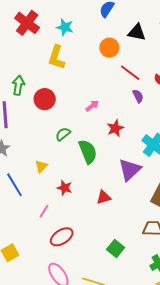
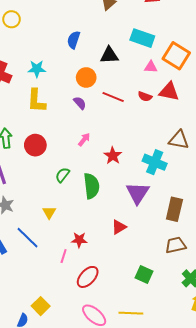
purple semicircle: (138, 96) -> (80, 103), moved
green semicircle: (88, 152) -> (92, 186), turned 30
red star: (64, 188) -> (79, 240), moved

